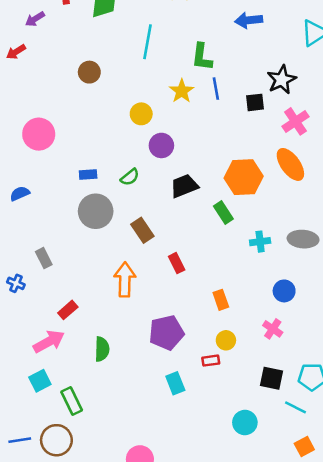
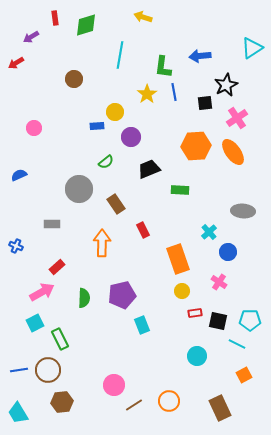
blue arrow: (249, 20) -> (200, 56), moved
pink circle: (39, 134) -> (34, 128), size x0.6
blue rectangle: (88, 175) -> (97, 126), moved
orange hexagon: (244, 177) -> (196, 146), moved
green rectangle: (223, 213) -> (180, 190), turned -54
cyan cross: (260, 242) -> (209, 232), moved, turned -35
gray rectangle: (44, 258) -> (52, 224), moved, turned -63
orange rectangle: (221, 300) -> (178, 259), size x1.8
purple pentagon: (166, 333) -> (122, 295), moved
red rectangle: (211, 361) -> (195, 313), moved

